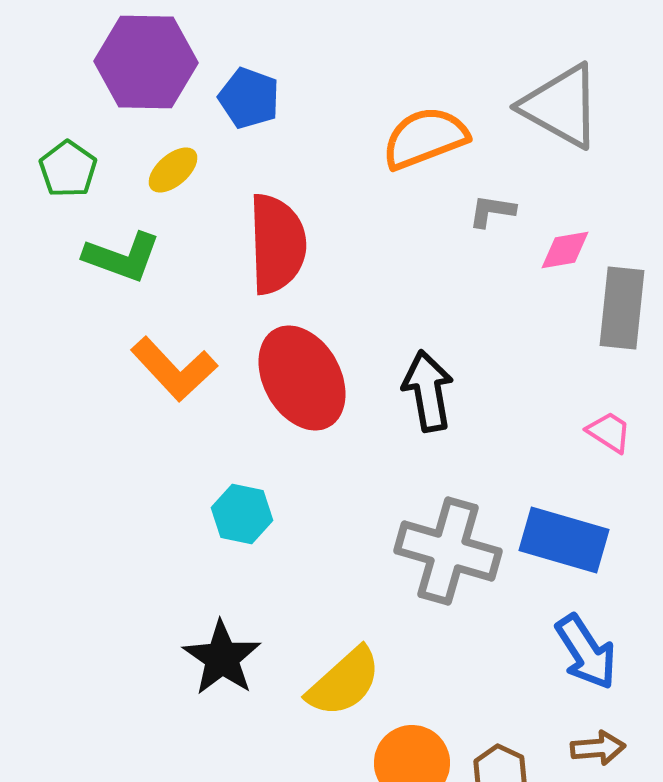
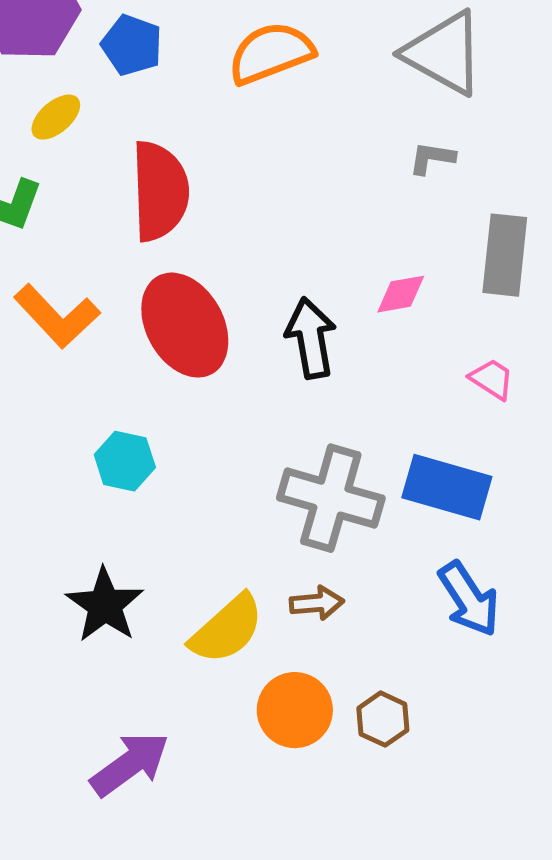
orange semicircle: (425, 138) -> (271, 53), moved
gray L-shape: (492, 211) -> (432, 158), moved
pink diamond: (565, 250) -> (401, 294), moved
brown arrow: (598, 748) -> (317, 603), moved

